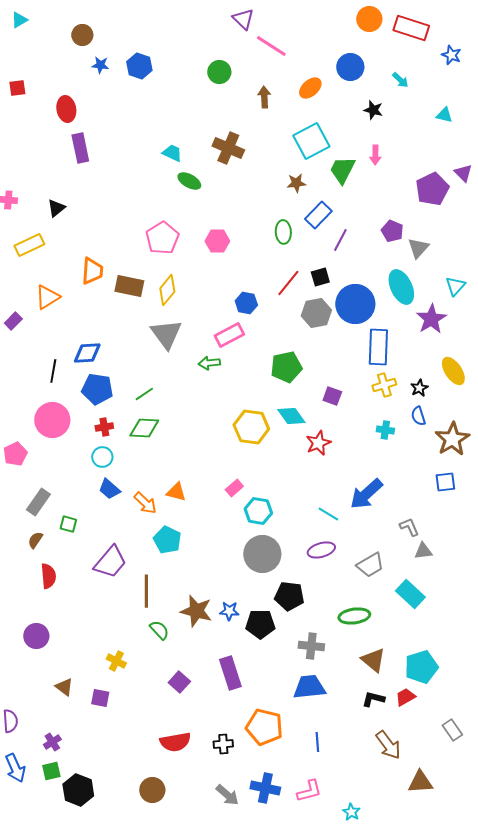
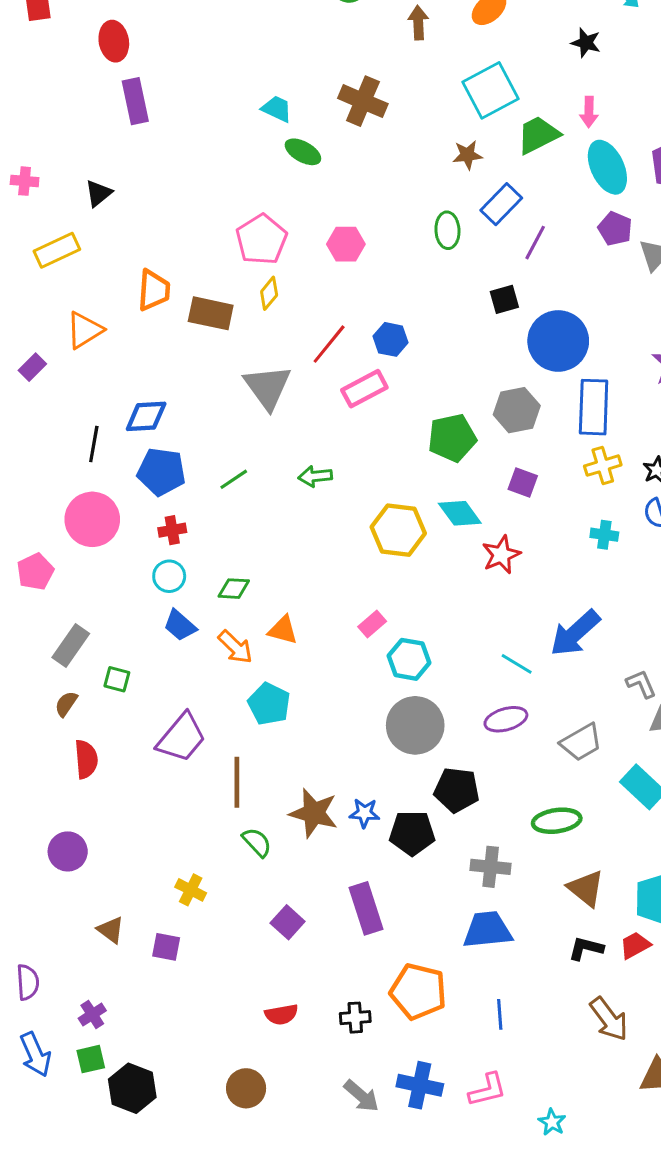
green trapezoid: (342, 170) -> (538, 135), turned 36
red line: (288, 283) -> (329, 344), moved
cyan ellipse: (401, 287) -> (607, 167), moved
yellow diamond: (167, 290) -> (269, 293), moved, size x0.7
gray hexagon: (316, 313) -> (517, 410), moved
green arrow: (209, 363) -> (315, 476), moved
green diamond: (144, 428) -> (234, 589), moved, size x0.7
red semicircle: (175, 742) -> (281, 1014), size x0.7

